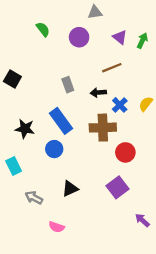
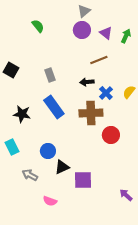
gray triangle: (95, 12) -> (84, 11), turned -32
purple circle: (79, 37) -> (82, 30), moved
gray rectangle: (68, 85) -> (50, 75), moved
blue circle: (54, 149) -> (48, 151), moved
purple square: (117, 187) -> (83, 180), moved, turned 36

